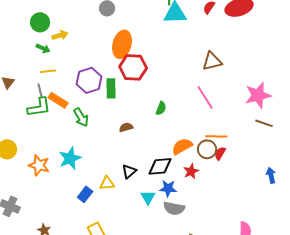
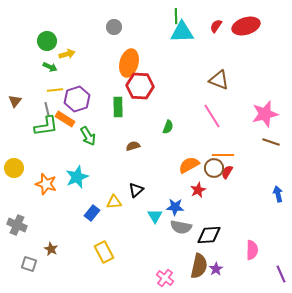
brown triangle: (212, 61) -> (219, 80), turned 35
purple hexagon: (89, 80) -> (77, 99), moved
black diamond: (160, 166) -> (209, 235), moved

